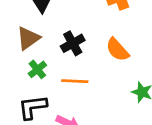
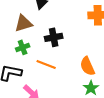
orange semicircle: (117, 50) -> (87, 66), moved

